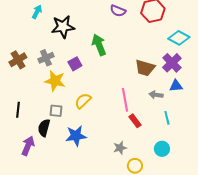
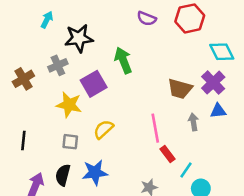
cyan diamond: (179, 38) -> (222, 52), turned 35
gray cross: (46, 58) -> (58, 65), moved
purple square: (75, 64) -> (94, 84), size x1.5
gray arrow: (156, 95) -> (193, 122), turned 72
cyan line: (167, 118) -> (186, 170), moved, turned 48
black semicircle: (44, 128) -> (63, 175), moved

